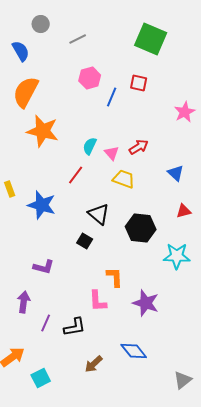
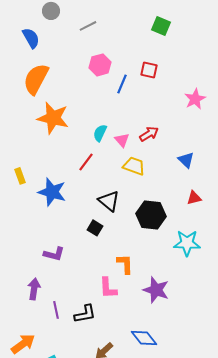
green square: (151, 39) -> (161, 26), size x0.6
purple line: (46, 323) -> (56, 310), turned -36

